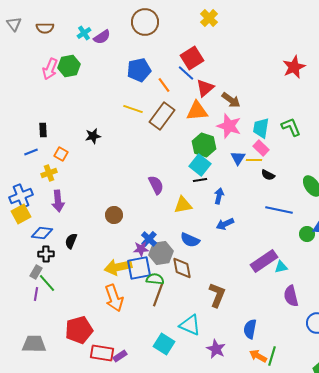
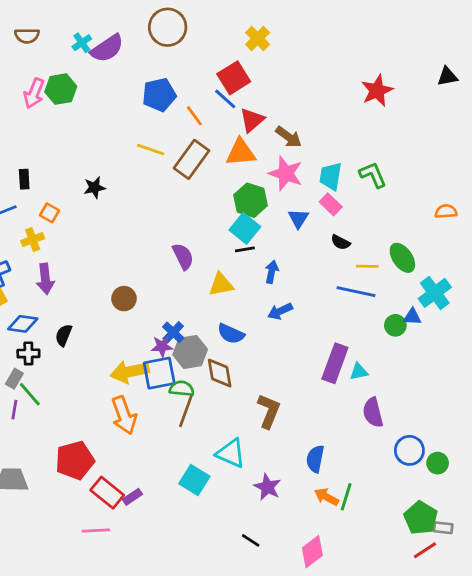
yellow cross: (209, 18) -> (258, 38), moved
purple semicircle: (102, 37) -> (107, 48), size x1.4
yellow line: (254, 160) -> (367, 266), moved
purple rectangle: (264, 261) -> (335, 363), turned -36
red rectangle: (102, 353) -> (107, 493), turned 30

